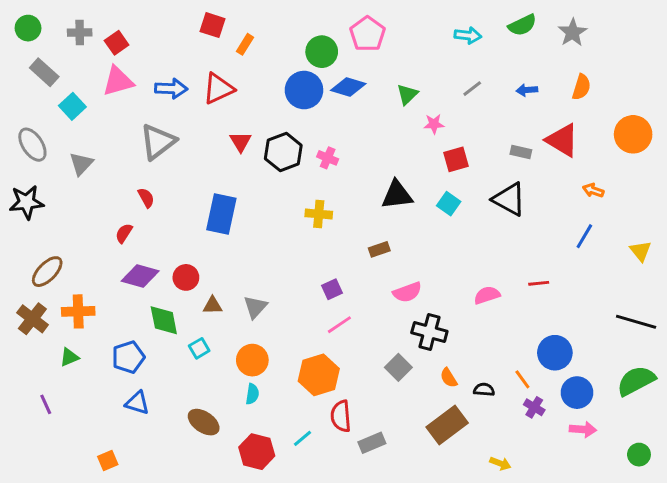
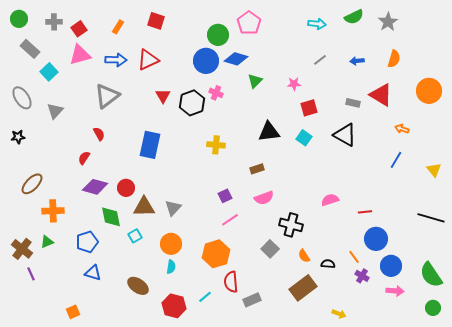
red square: (212, 25) -> (156, 21), moved
orange rectangle: (245, 44) -> (118, 27), moved
green triangle: (407, 94) -> (255, 81), moved
pink cross: (328, 158) -> (216, 93), moved
black star: (27, 202) -> (18, 137), size x0.6
red line: (539, 283) -> (365, 212), moved
pink semicircle: (407, 292) -> (264, 198), moved
brown triangle: (212, 305) -> (144, 207), size x1.6
brown cross: (32, 319) -> (22, 249), moved
green semicircle: (636, 381) -> (431, 275), moved, turned -96

